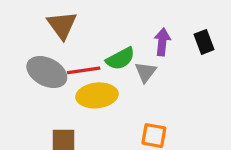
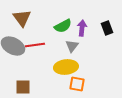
green semicircle: (120, 59) -> (63, 26), moved
yellow ellipse: (97, 95) -> (66, 67), moved

